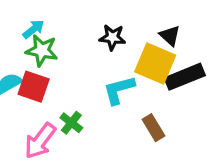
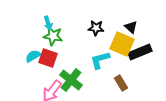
cyan arrow: (34, 29) -> (48, 23), turned 112
green cross: (71, 123) -> (71, 80), size x1.6

